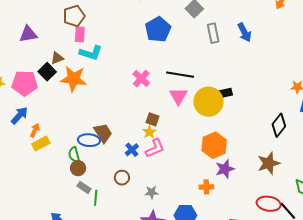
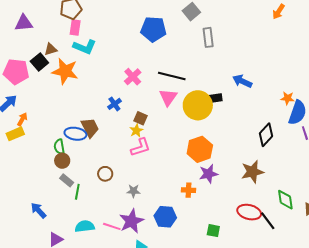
blue pentagon: (158, 29) -> (153, 29), turned 30
blue arrow: (244, 32) -> (242, 81), moved, turned 138
yellow rectangle: (41, 143) -> (15, 134), moved
blue cross: (132, 150) -> (114, 104), moved

